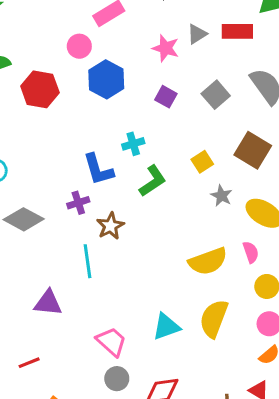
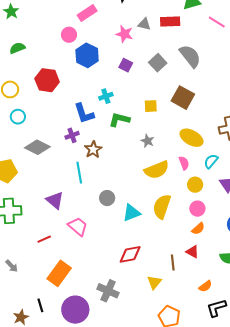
gray triangle: (197, 34) -> (144, 24), turned 48
red hexagon: (40, 89) -> (47, 80), moved
yellow square: (202, 162) -> (151, 106), turned 32
green L-shape: (153, 181) -> (119, 120), turned -130
gray star: (221, 196) -> (148, 141), moved
purple triangle: (48, 303) -> (55, 200), turned 36
pink trapezoid: (111, 342) -> (78, 226), moved
gray circle: (117, 379) -> (107, 198), moved

